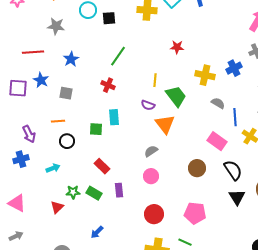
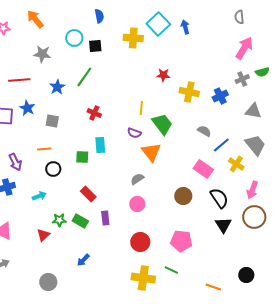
green line: (118, 56) -> (84, 77), moved
yellow cross: (205, 75) -> (189, 92), moved
blue line: (235, 117) -> (221, 145), turned 54

